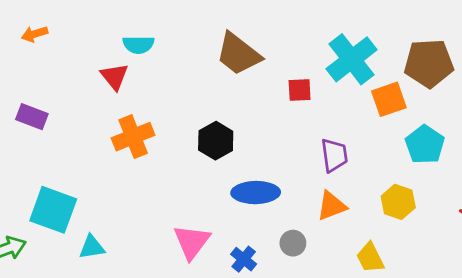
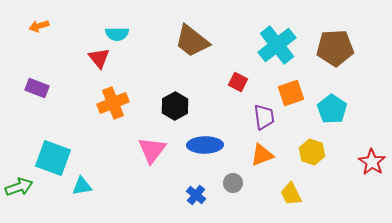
red square: (300, 90) -> (238, 82), moved, turned 30
orange square: (389, 99) -> (291, 93), moved
pink triangle: (192, 242) -> (152, 150), moved

